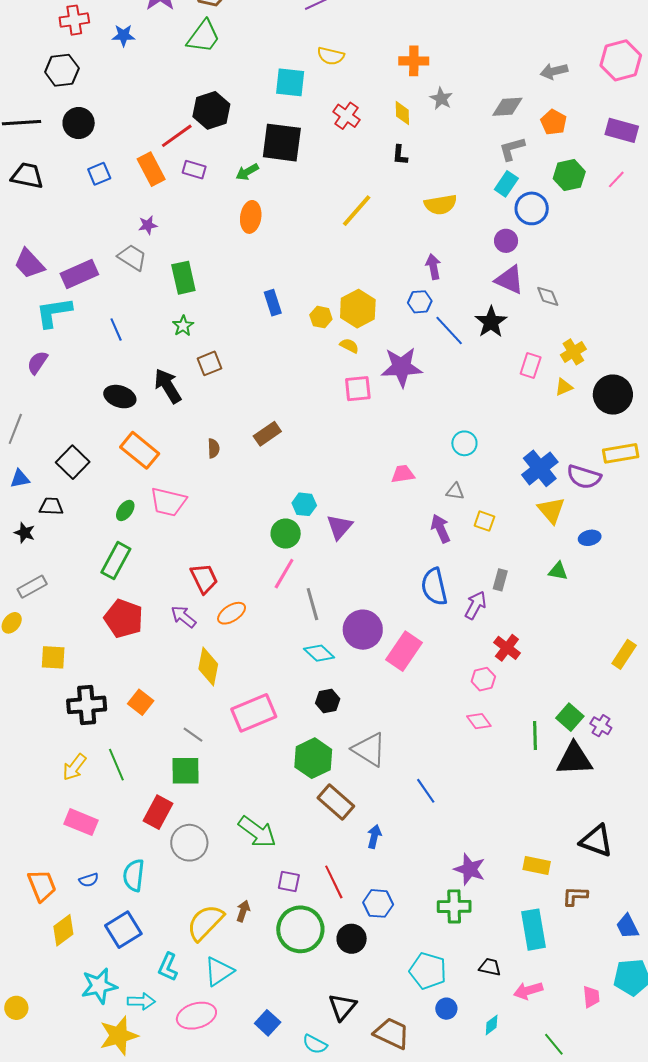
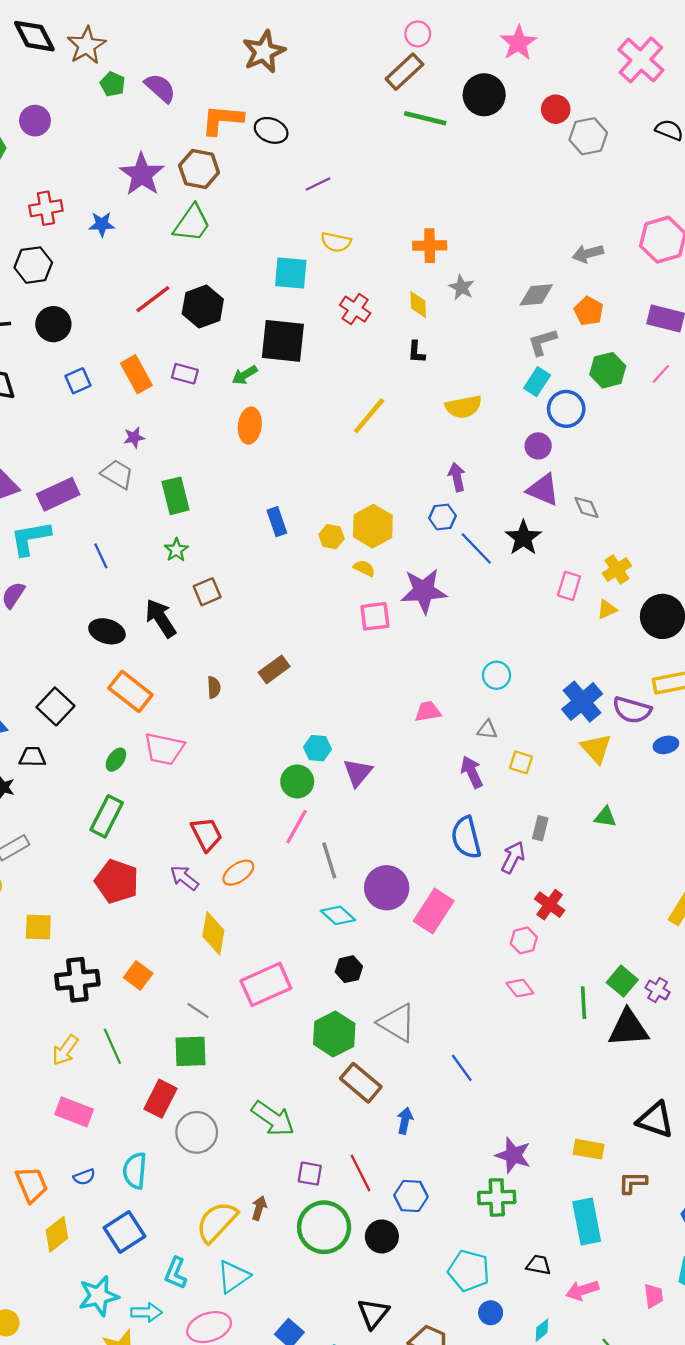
red line: (177, 136) -> (153, 299), moved
blue ellipse: (590, 538) -> (666, 745), moved

